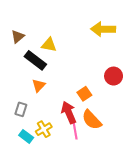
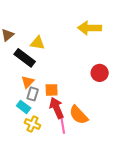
orange square: (84, 94) -> (52, 90), moved, turned 32
gray rectangle: (21, 109) -> (33, 94), moved
yellow cross: (44, 129) -> (33, 124), turned -35
cyan rectangle: (26, 136) -> (24, 107), moved

